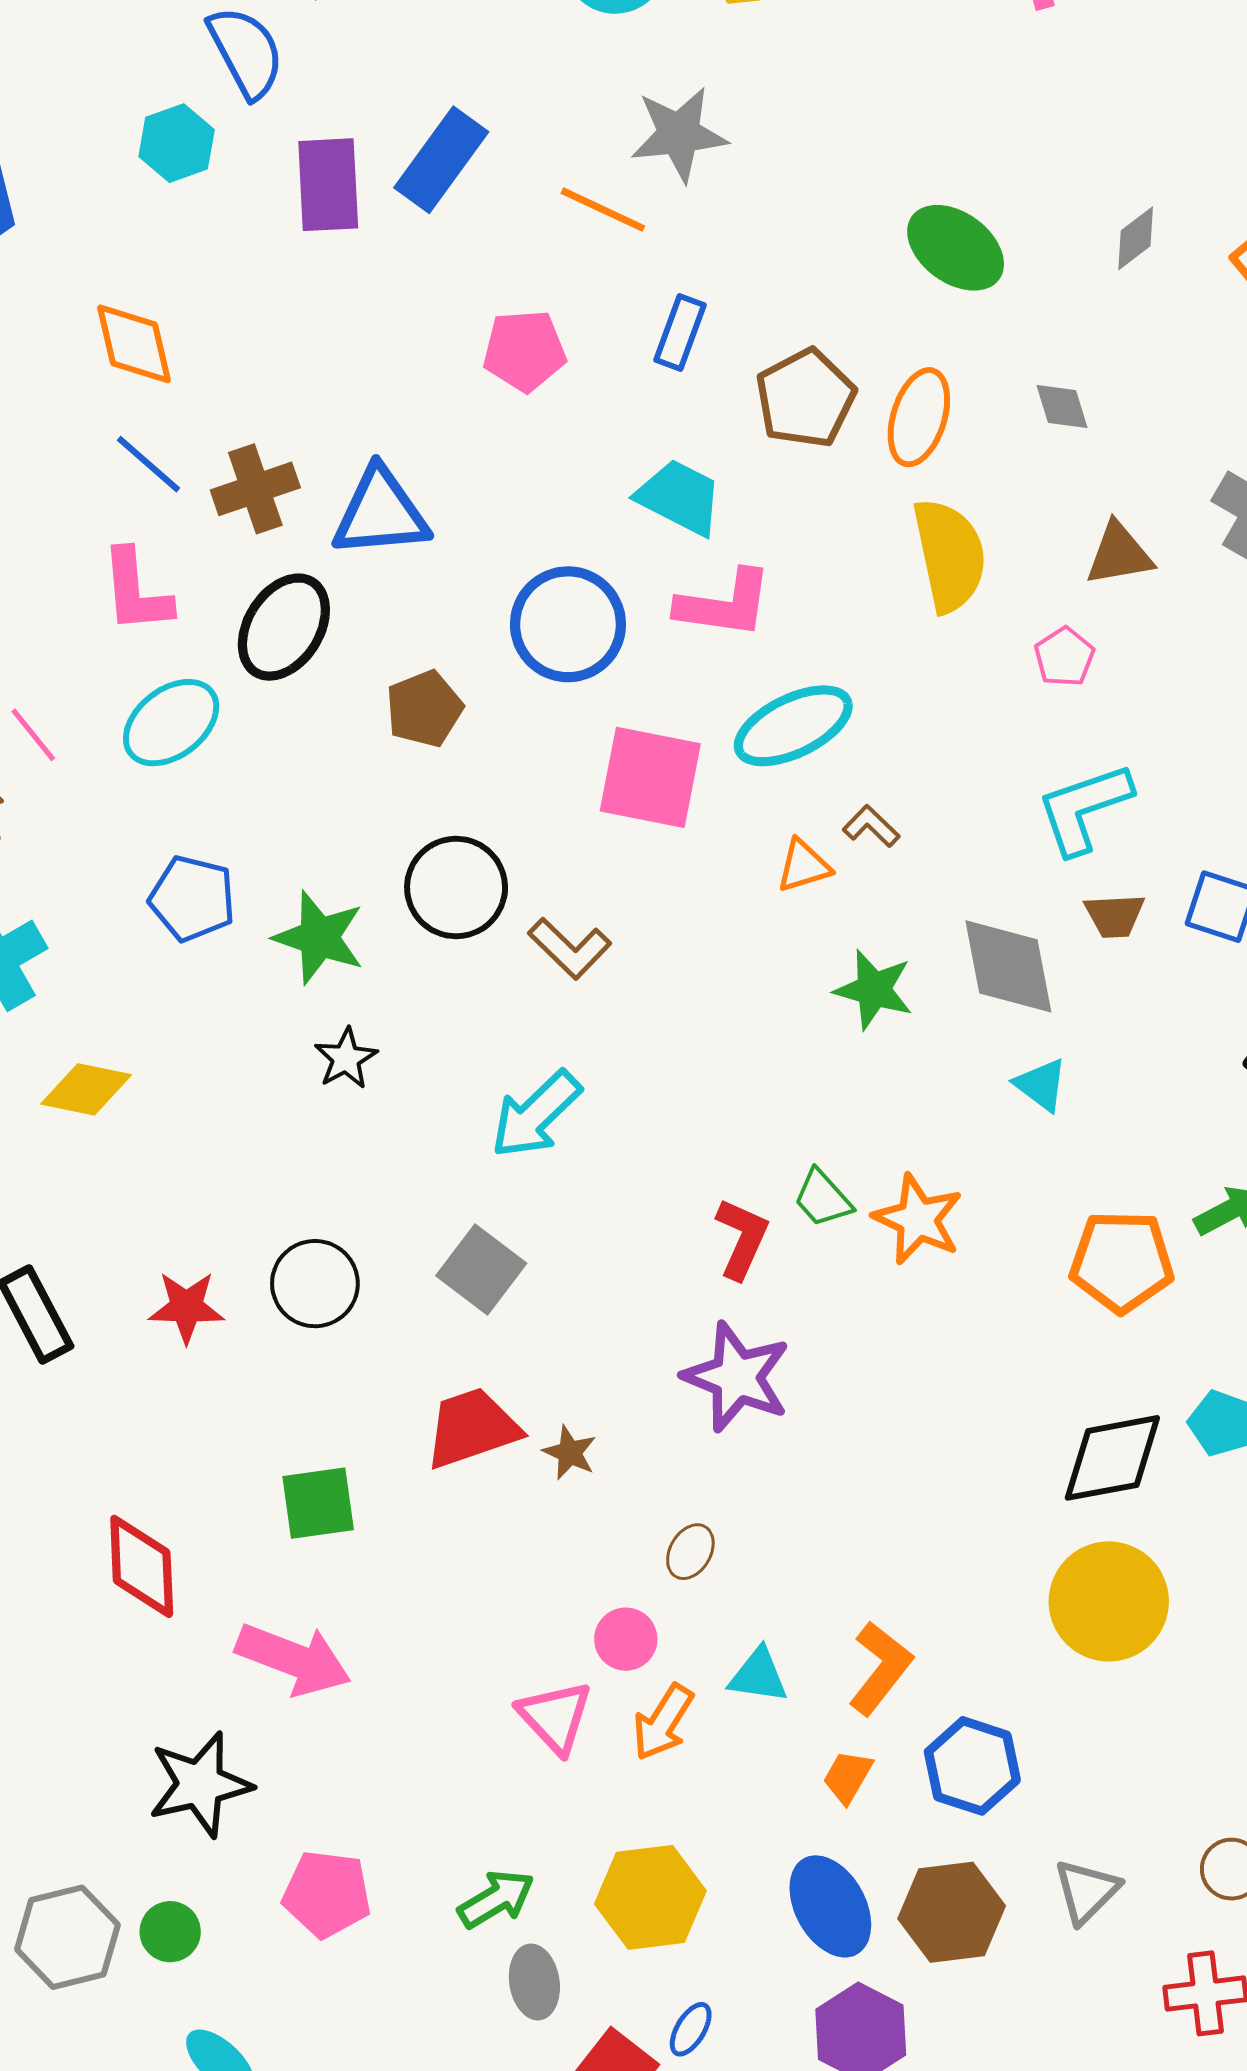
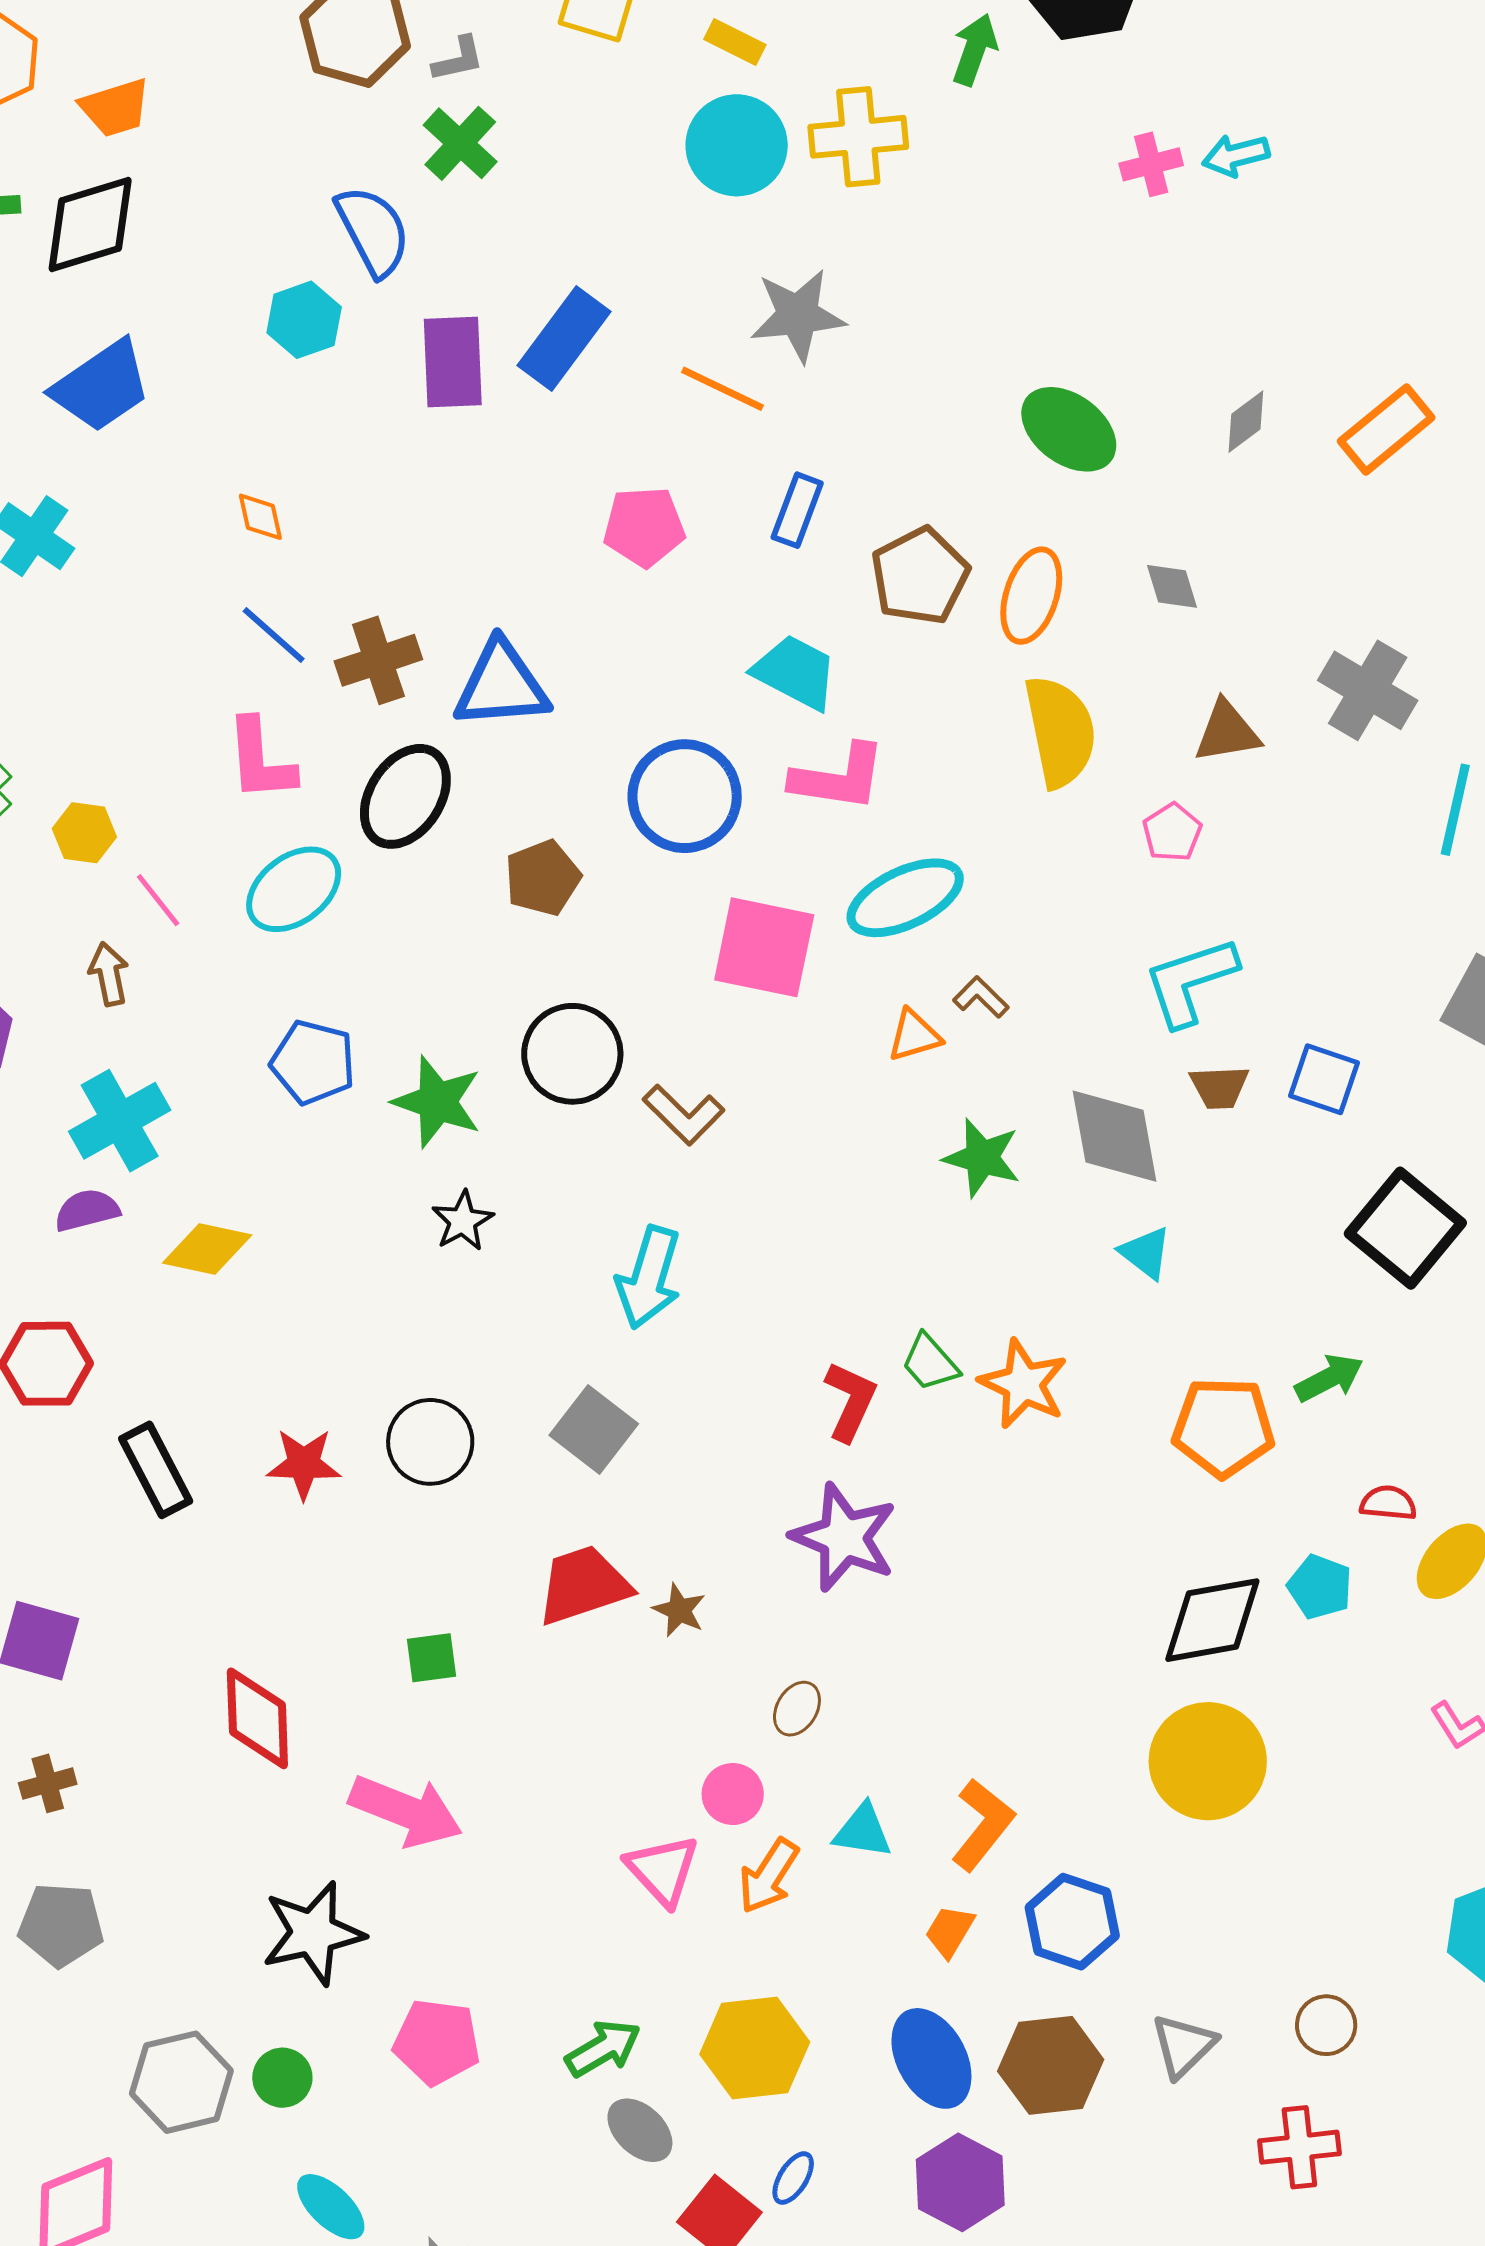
orange diamond: (134, 344) -> (260, 517), size x0.6
cyan arrow: (536, 1114) -> (649, 1278), turned -30
green square: (318, 1503) -> (432, 1658), size x0.7
gray ellipse: (534, 1982) -> (640, 2130), turned -38

